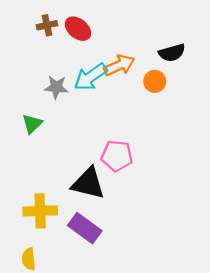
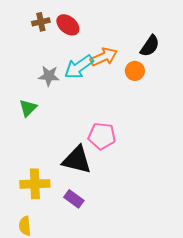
black semicircle: (172, 53) -> (150, 46), turned -40
purple rectangle: (85, 228) -> (74, 199), size x0.7

